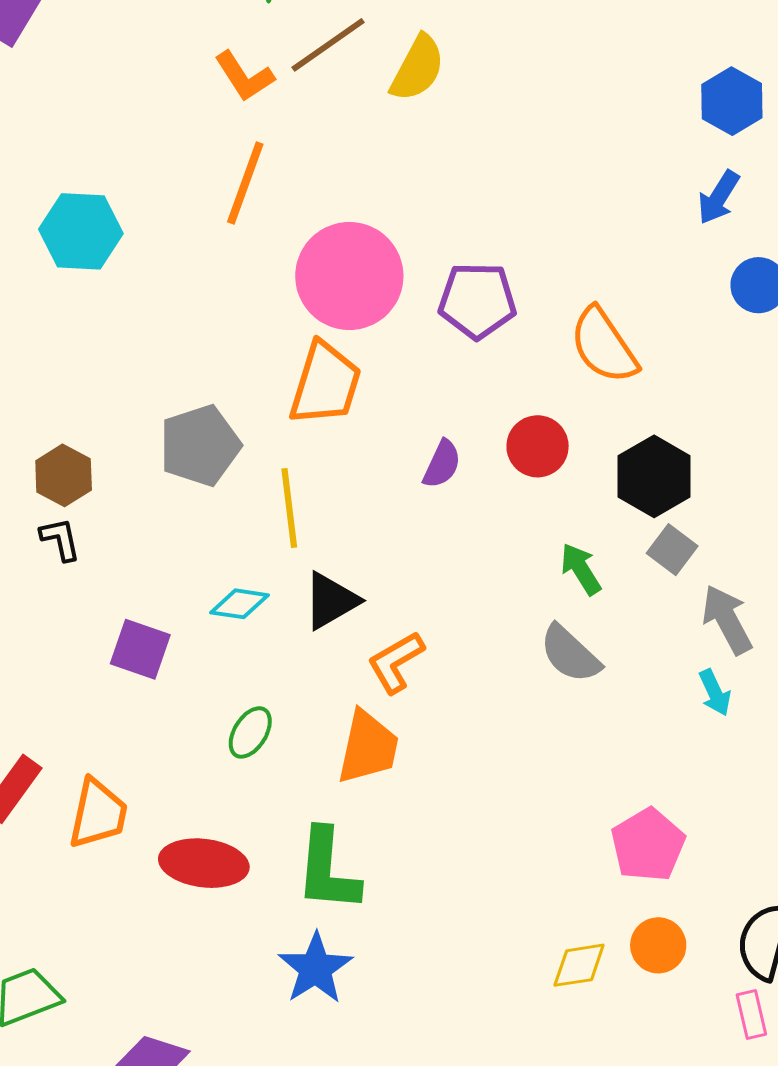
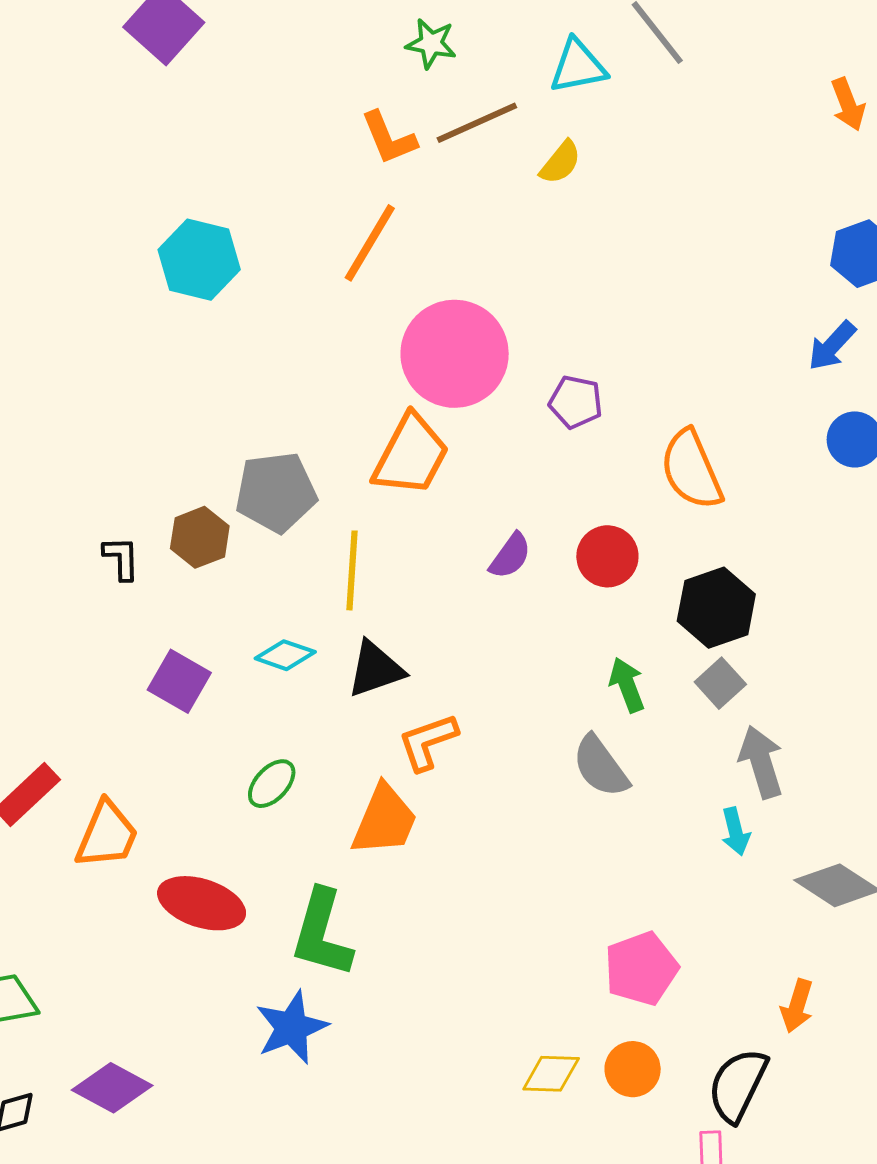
yellow semicircle: (418, 68) -> (560, 162), size x0.7
purple pentagon: (477, 301) -> (576, 402), size x0.7
brown hexagon: (64, 475) -> (200, 537), moved

